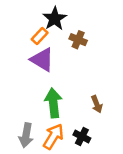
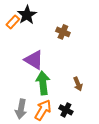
black star: (55, 19) -> (27, 15), moved
orange rectangle: (40, 36) -> (13, 22), moved
purple triangle: (42, 60) -> (34, 60), moved

